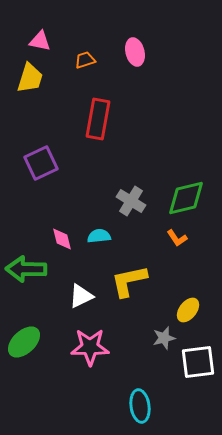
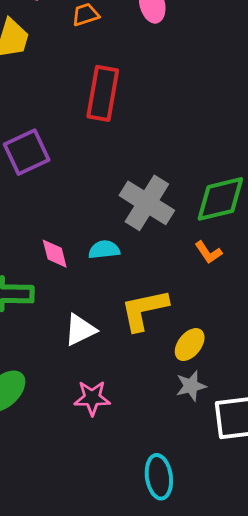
gray cross: (131, 201) -> (147, 203), size x1.4
yellow ellipse: (188, 310) -> (190, 345), moved
pink star: (90, 347) -> (92, 398), size x0.7

